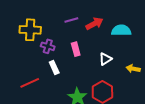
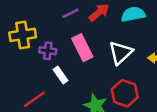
pink rectangle: (76, 49) -> (82, 48), size x1.5
white triangle: (105, 59) -> (121, 53), size x1.5

